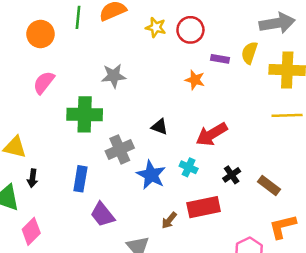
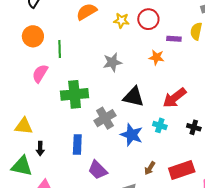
green line: (78, 17) -> (60, 49), moved
gray star: (114, 76) -> (112, 62), moved
black triangle: (159, 127) -> (134, 97), size x1.6
black cross: (232, 175) -> (194, 127), turned -32
red rectangle: (204, 207) -> (182, 170), moved

